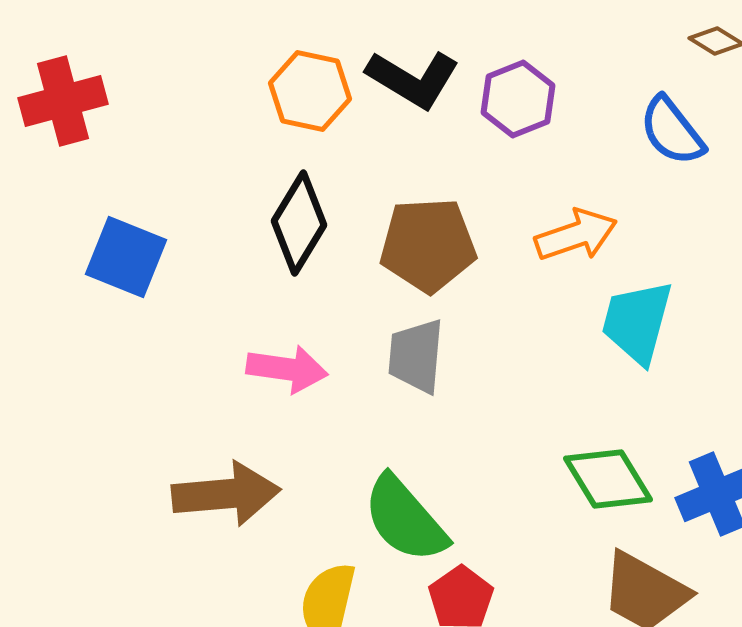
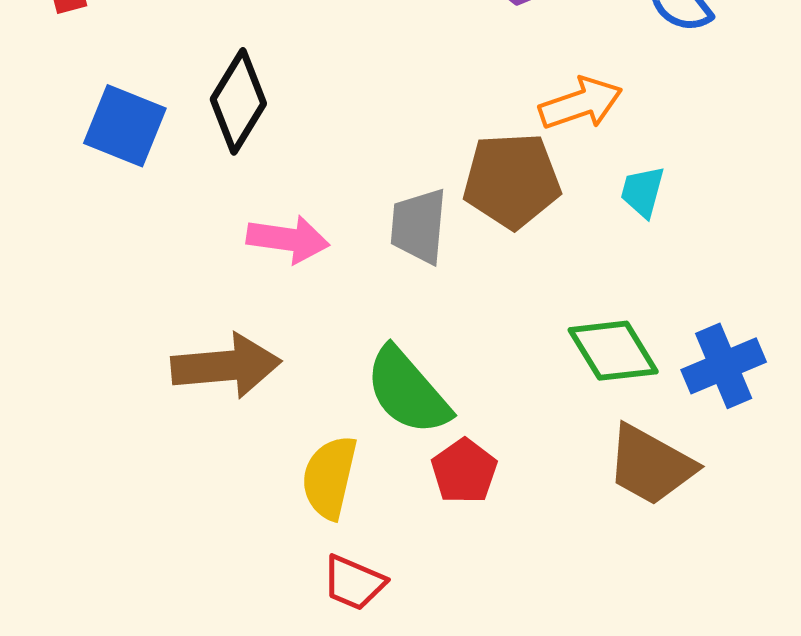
black diamond: (299, 223) -> (238, 101), moved
brown pentagon: (428, 245) -> (512, 180), moved
cyan trapezoid: (637, 322) -> (643, 192), size x0.6

